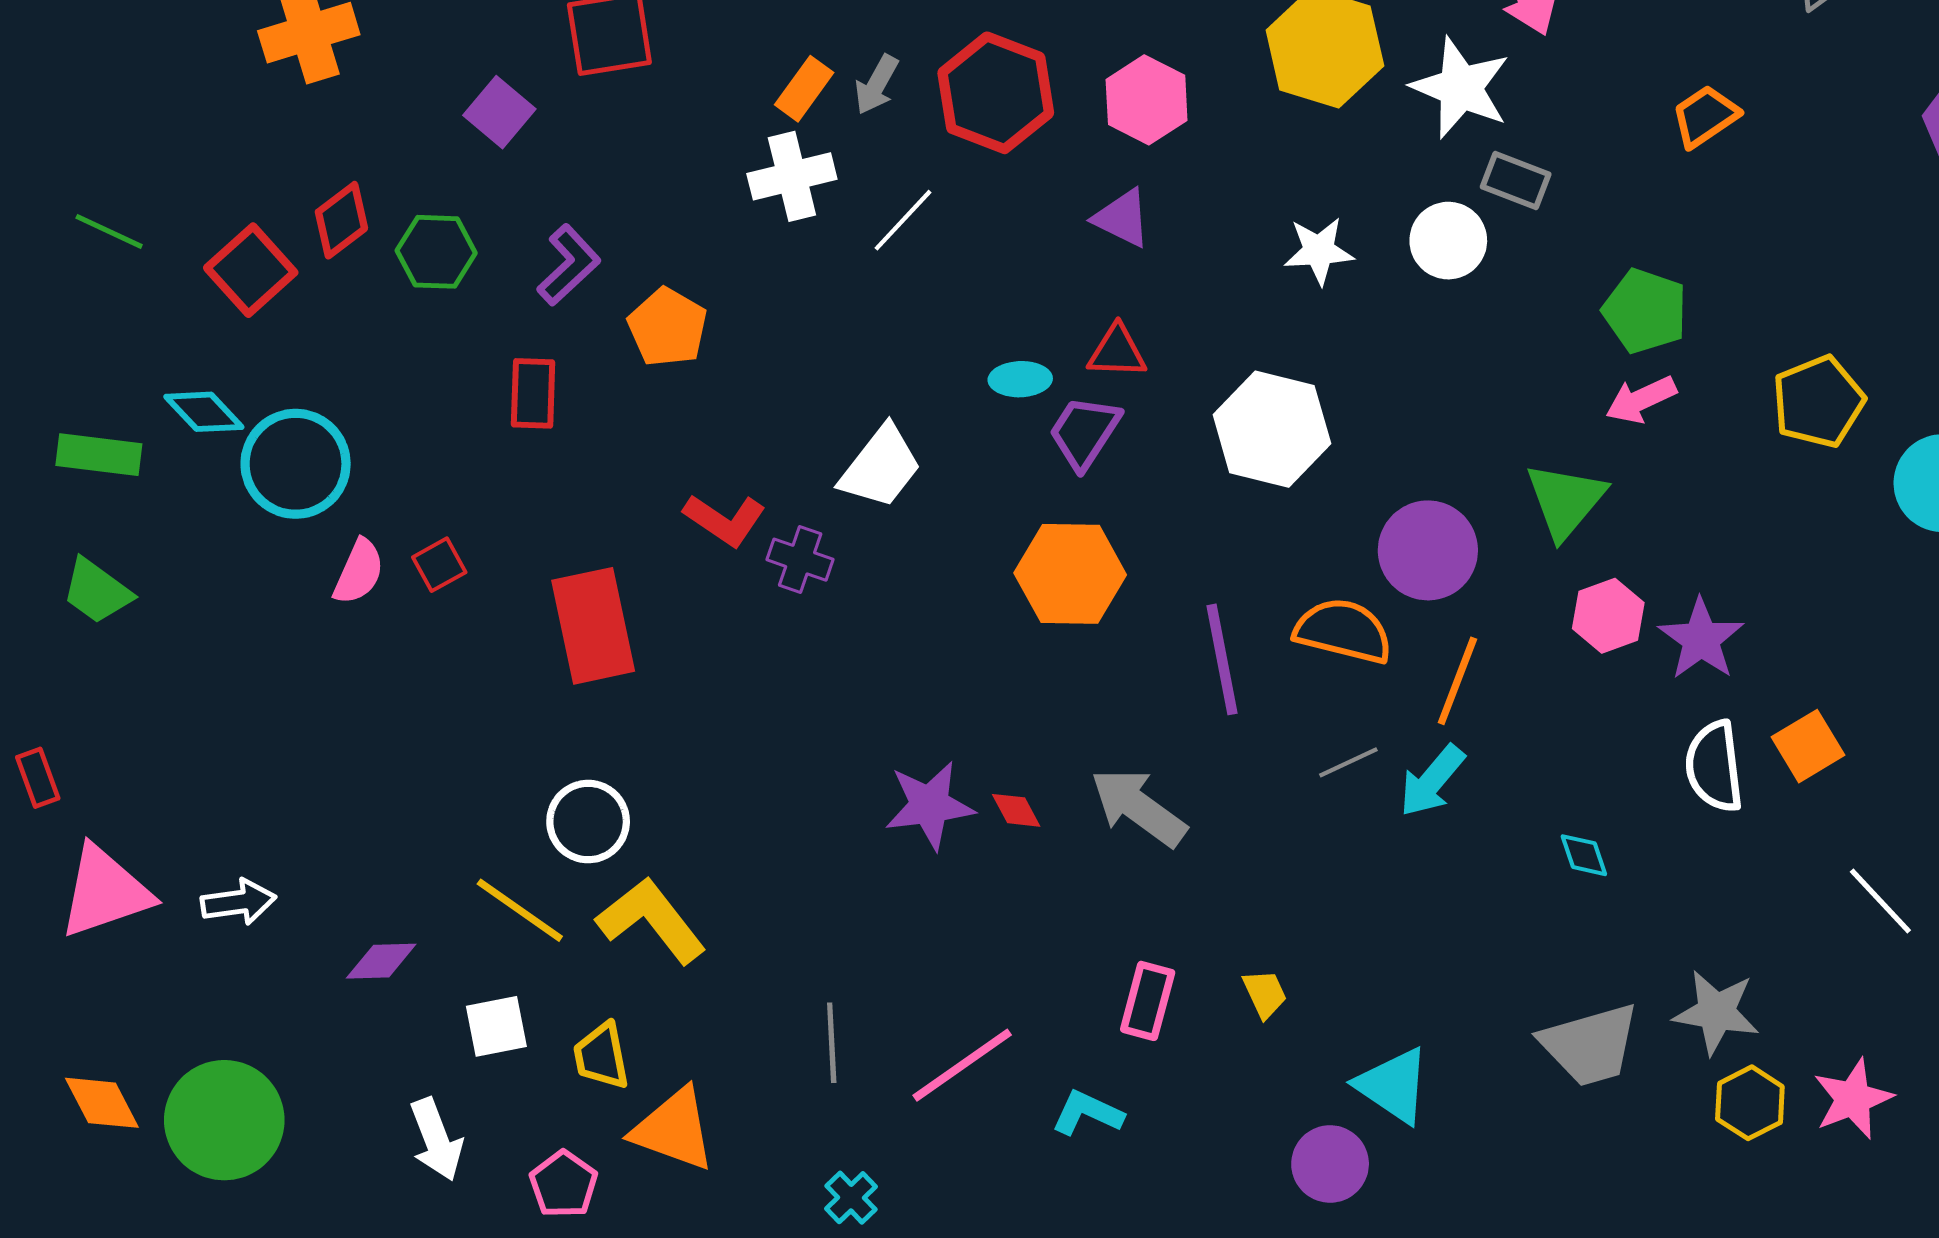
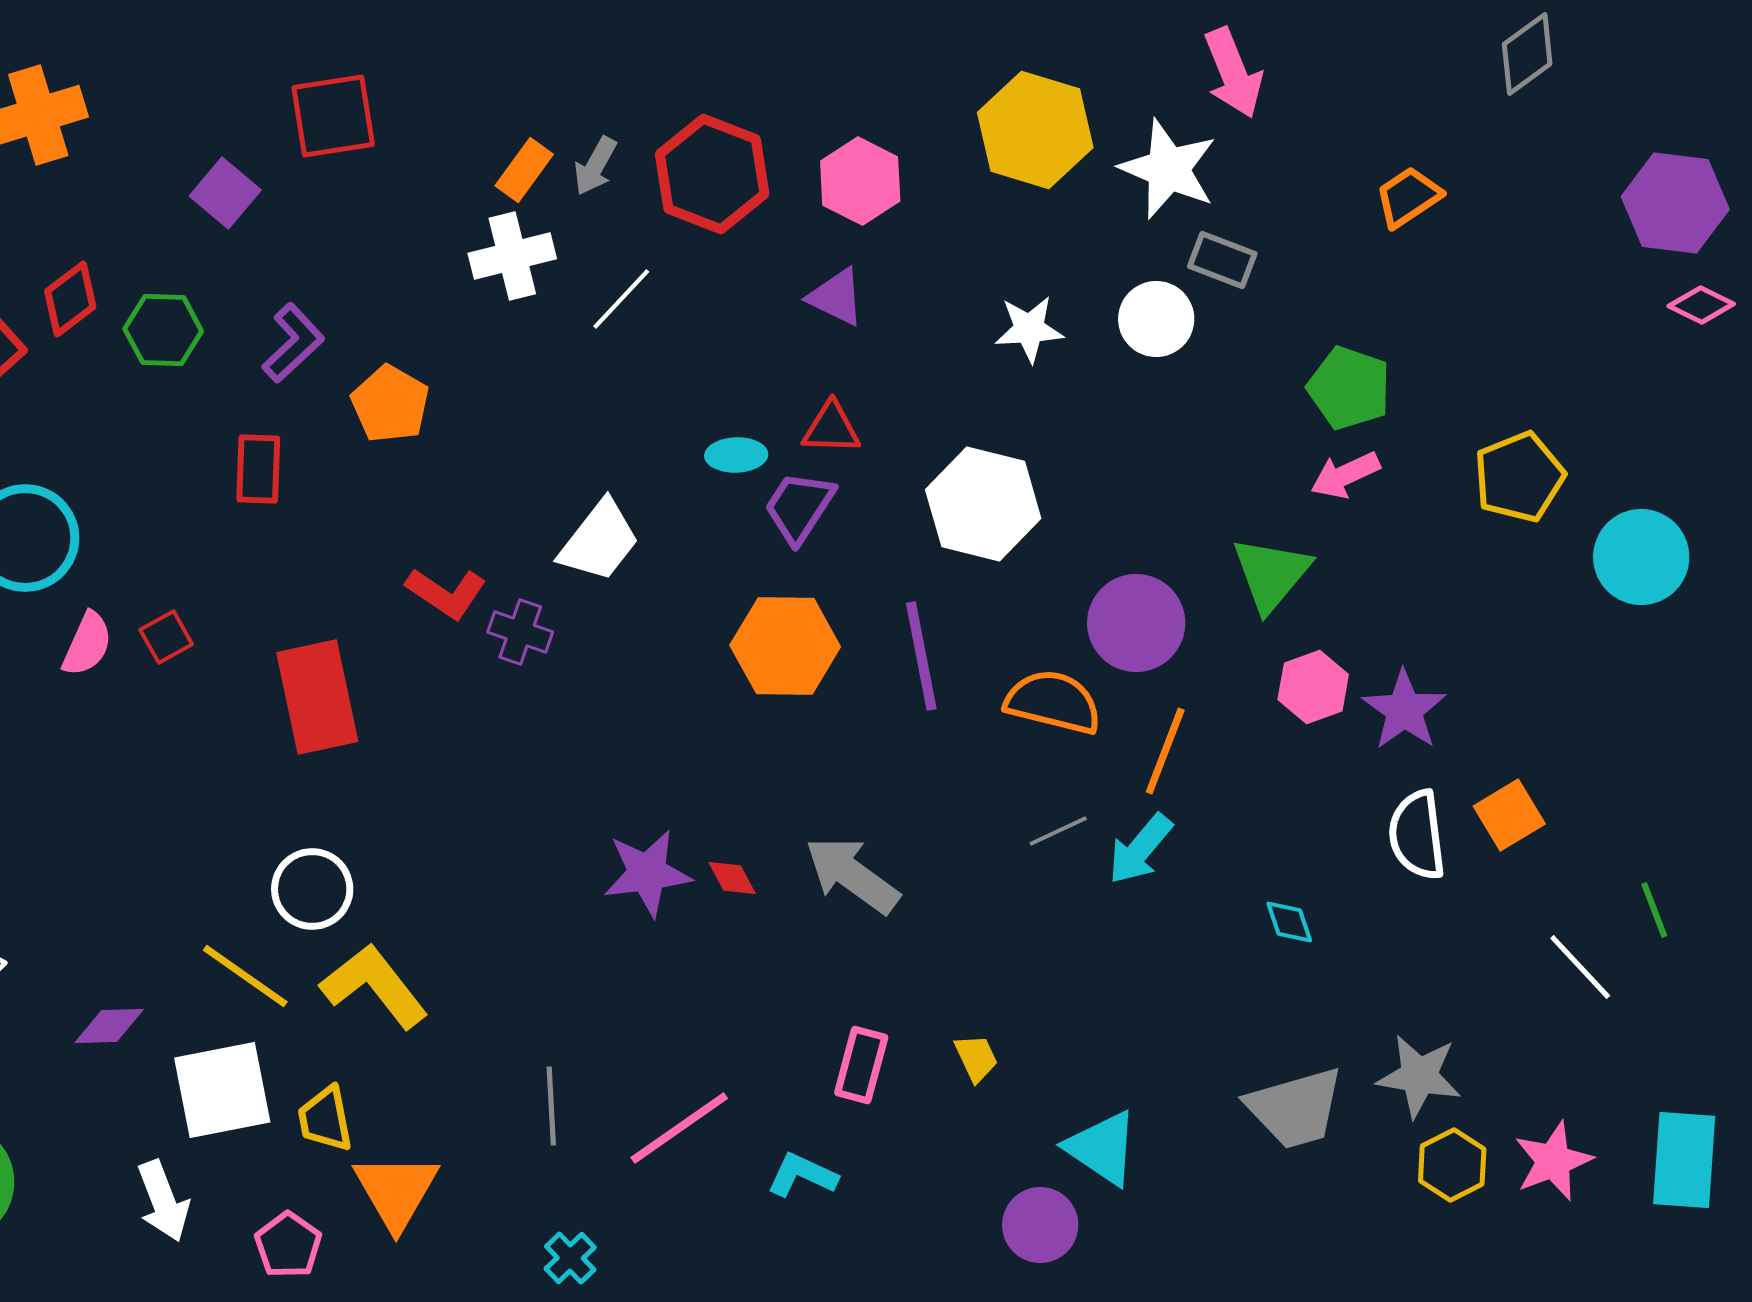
purple line: (1222, 659) -> (921, 656), moved
white square: (496, 1026) -> (222, 1090), size x1.6
orange triangle: (674, 1129) -> (396, 1191), turned 40

